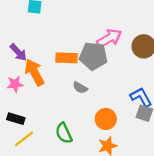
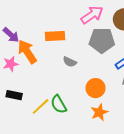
gray pentagon: (93, 56) -> (102, 40), moved
yellow line: (24, 139) -> (41, 106), moved

